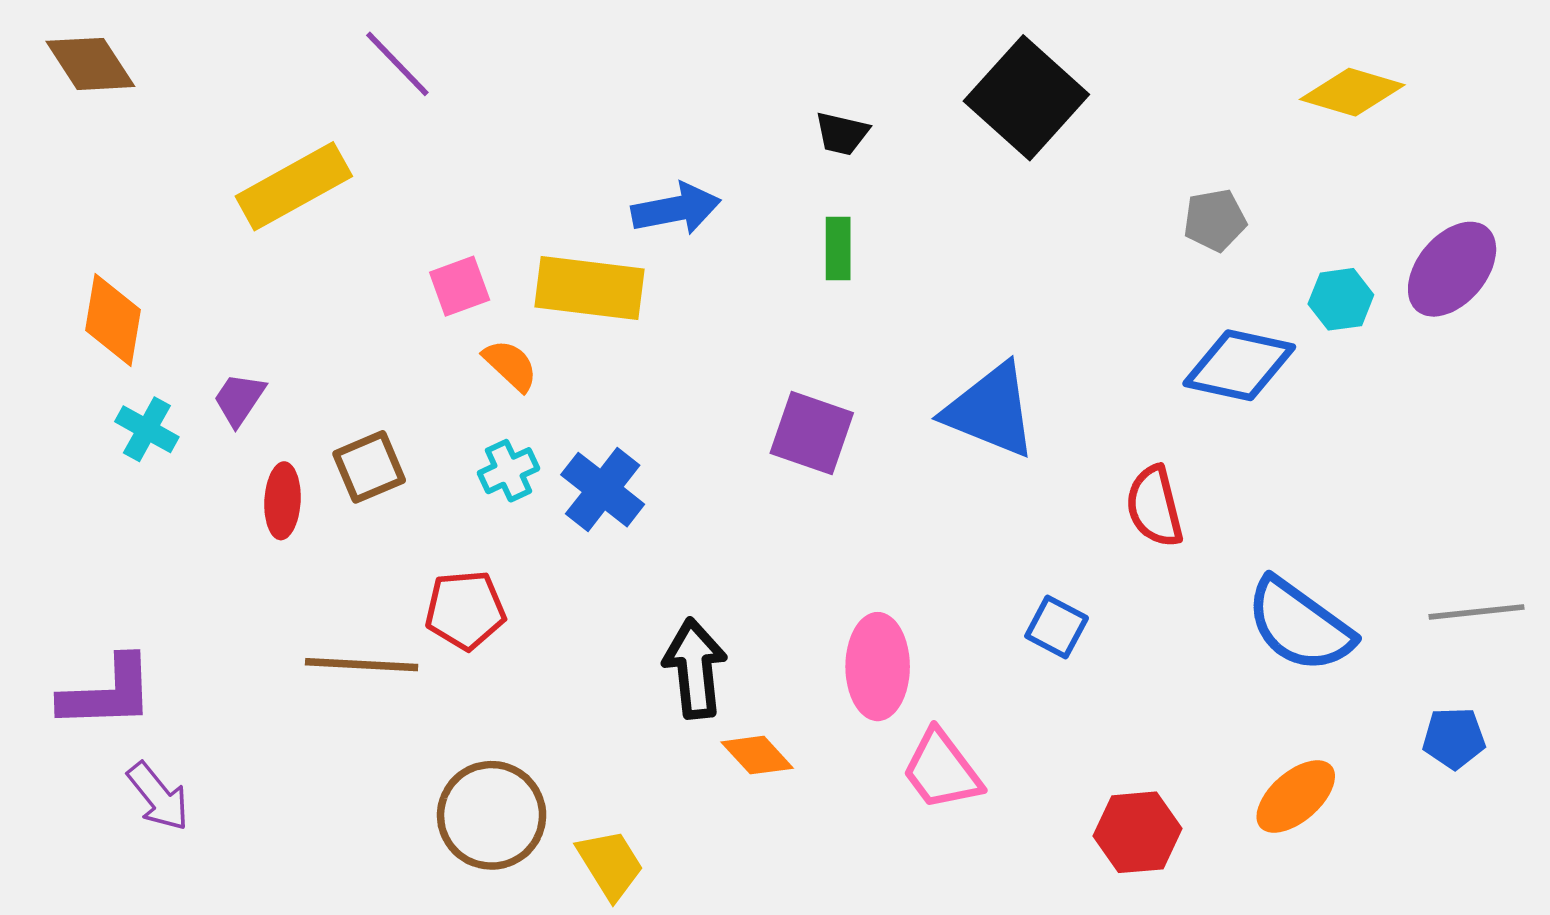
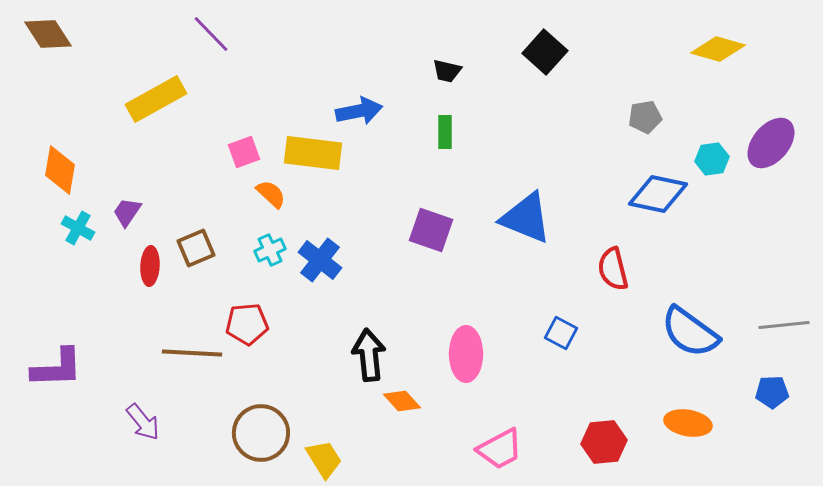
black square: (1026, 98) -> (545, 52), size x0.7
pink trapezoid: (942, 770) -> (500, 449), moved, turned -81
purple arrow: (158, 796) -> (143, 422), moved
orange ellipse: (1296, 796) -> (688, 423), turned 51

